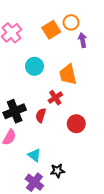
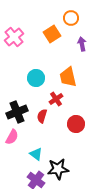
orange circle: (71, 22) -> (71, 18), moved
cyan circle: (34, 66) -> (36, 78), moved
black star: (57, 171) -> (58, 169), size x1.5

